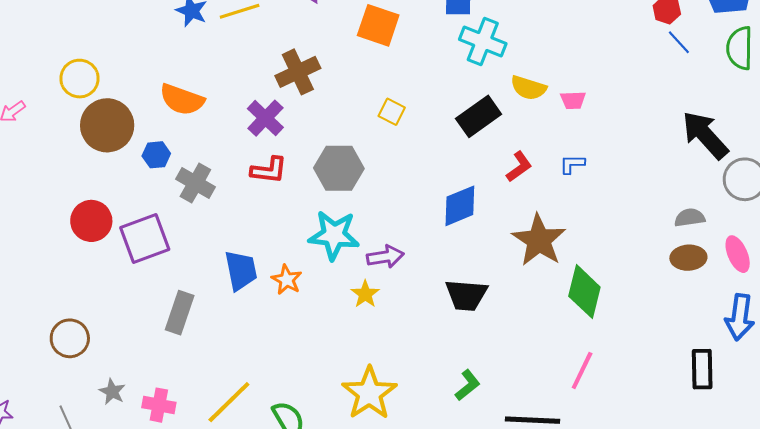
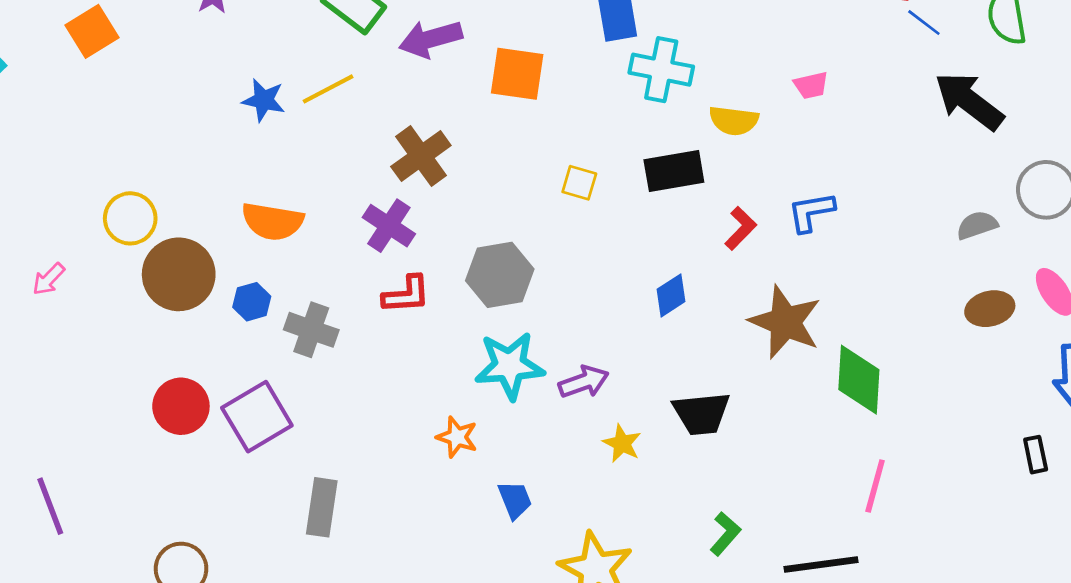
pink trapezoid: (573, 100) -> (811, 85), moved
yellow square: (392, 112) -> (579, 183), moved
black rectangle: (479, 116) -> (674, 171), turned 36
black arrow: (705, 135) -> (969, 101), moved
blue L-shape: (572, 164) -> (811, 212), size x1.4
blue diamond: (460, 206) -> (671, 295), size x0.7
gray semicircle: (690, 218) -> (977, 225), moved
blue trapezoid: (241, 270) -> (515, 500), moved, size x0.7
yellow star: (365, 294) -> (622, 443), moved
black rectangle: (702, 369) -> (1036, 455), size x0.7

